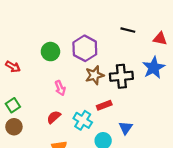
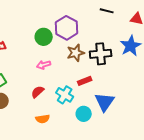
green circle: (50, 52) -> (44, 37), moved
pink arrow: (60, 88) -> (44, 65), turned 96
blue triangle: (126, 128) -> (105, 102), size x1.5

